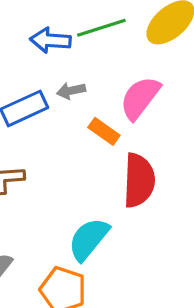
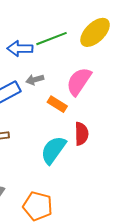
red semicircle: (139, 180) -> (81, 134), size x0.7
cyan semicircle: (89, 239) -> (53, 150), moved

